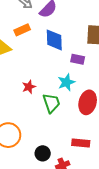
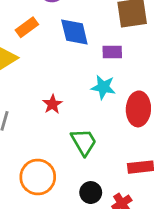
cyan star: (66, 82) -> (103, 87), turned -30
green trapezoid: (51, 103) -> (84, 142), moved

